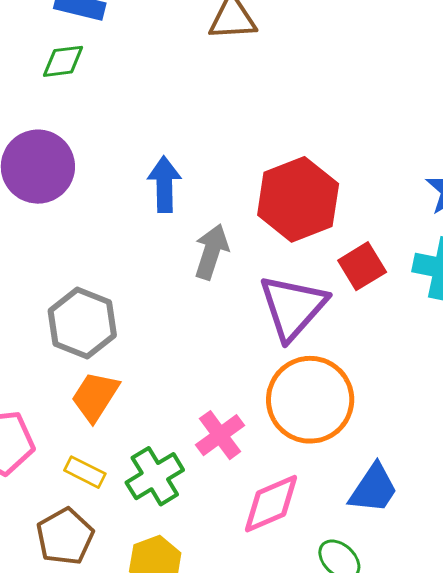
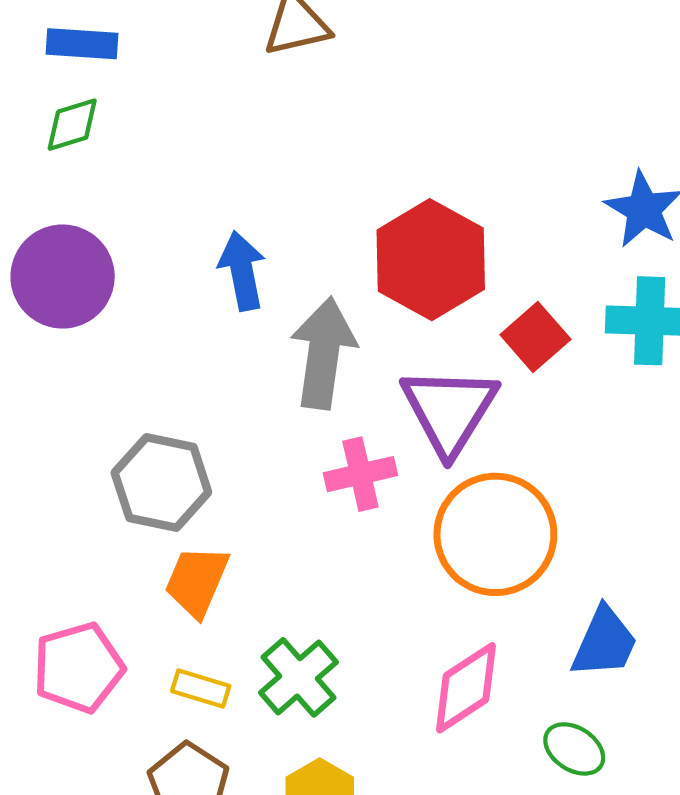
gray arrow: (211, 252) -> (323, 353), size x1.4
pink cross: (220, 435) -> (360, 474), moved, turned 33

